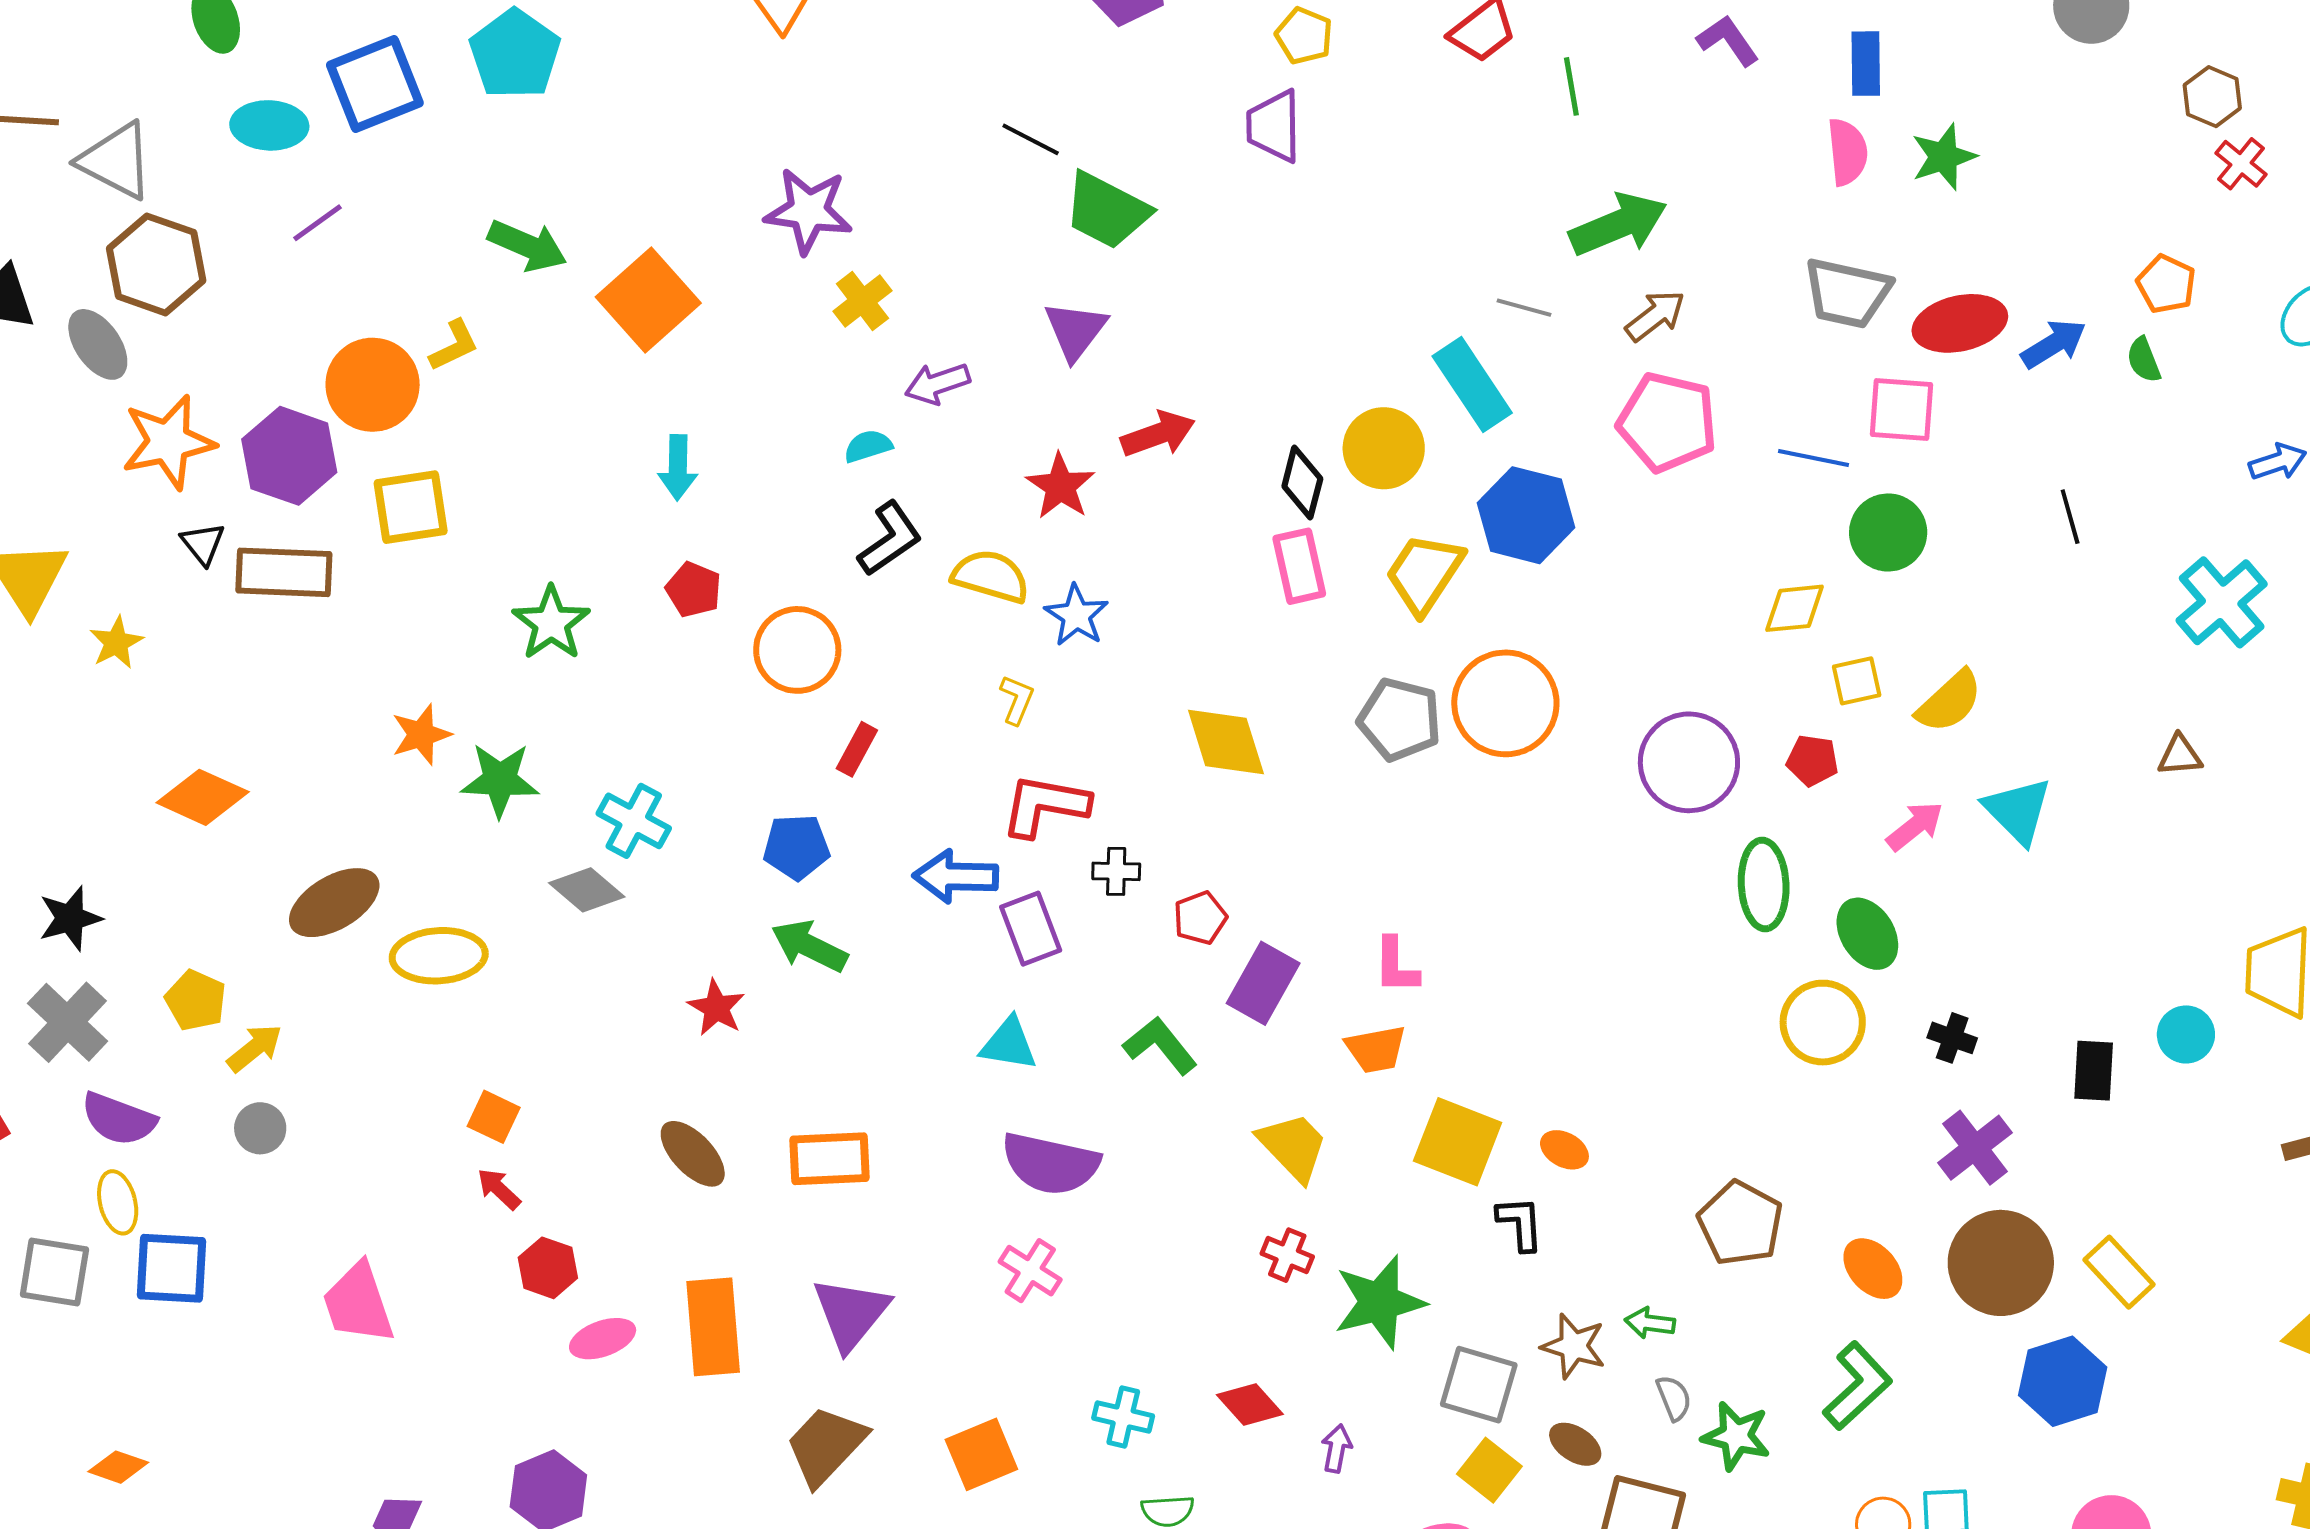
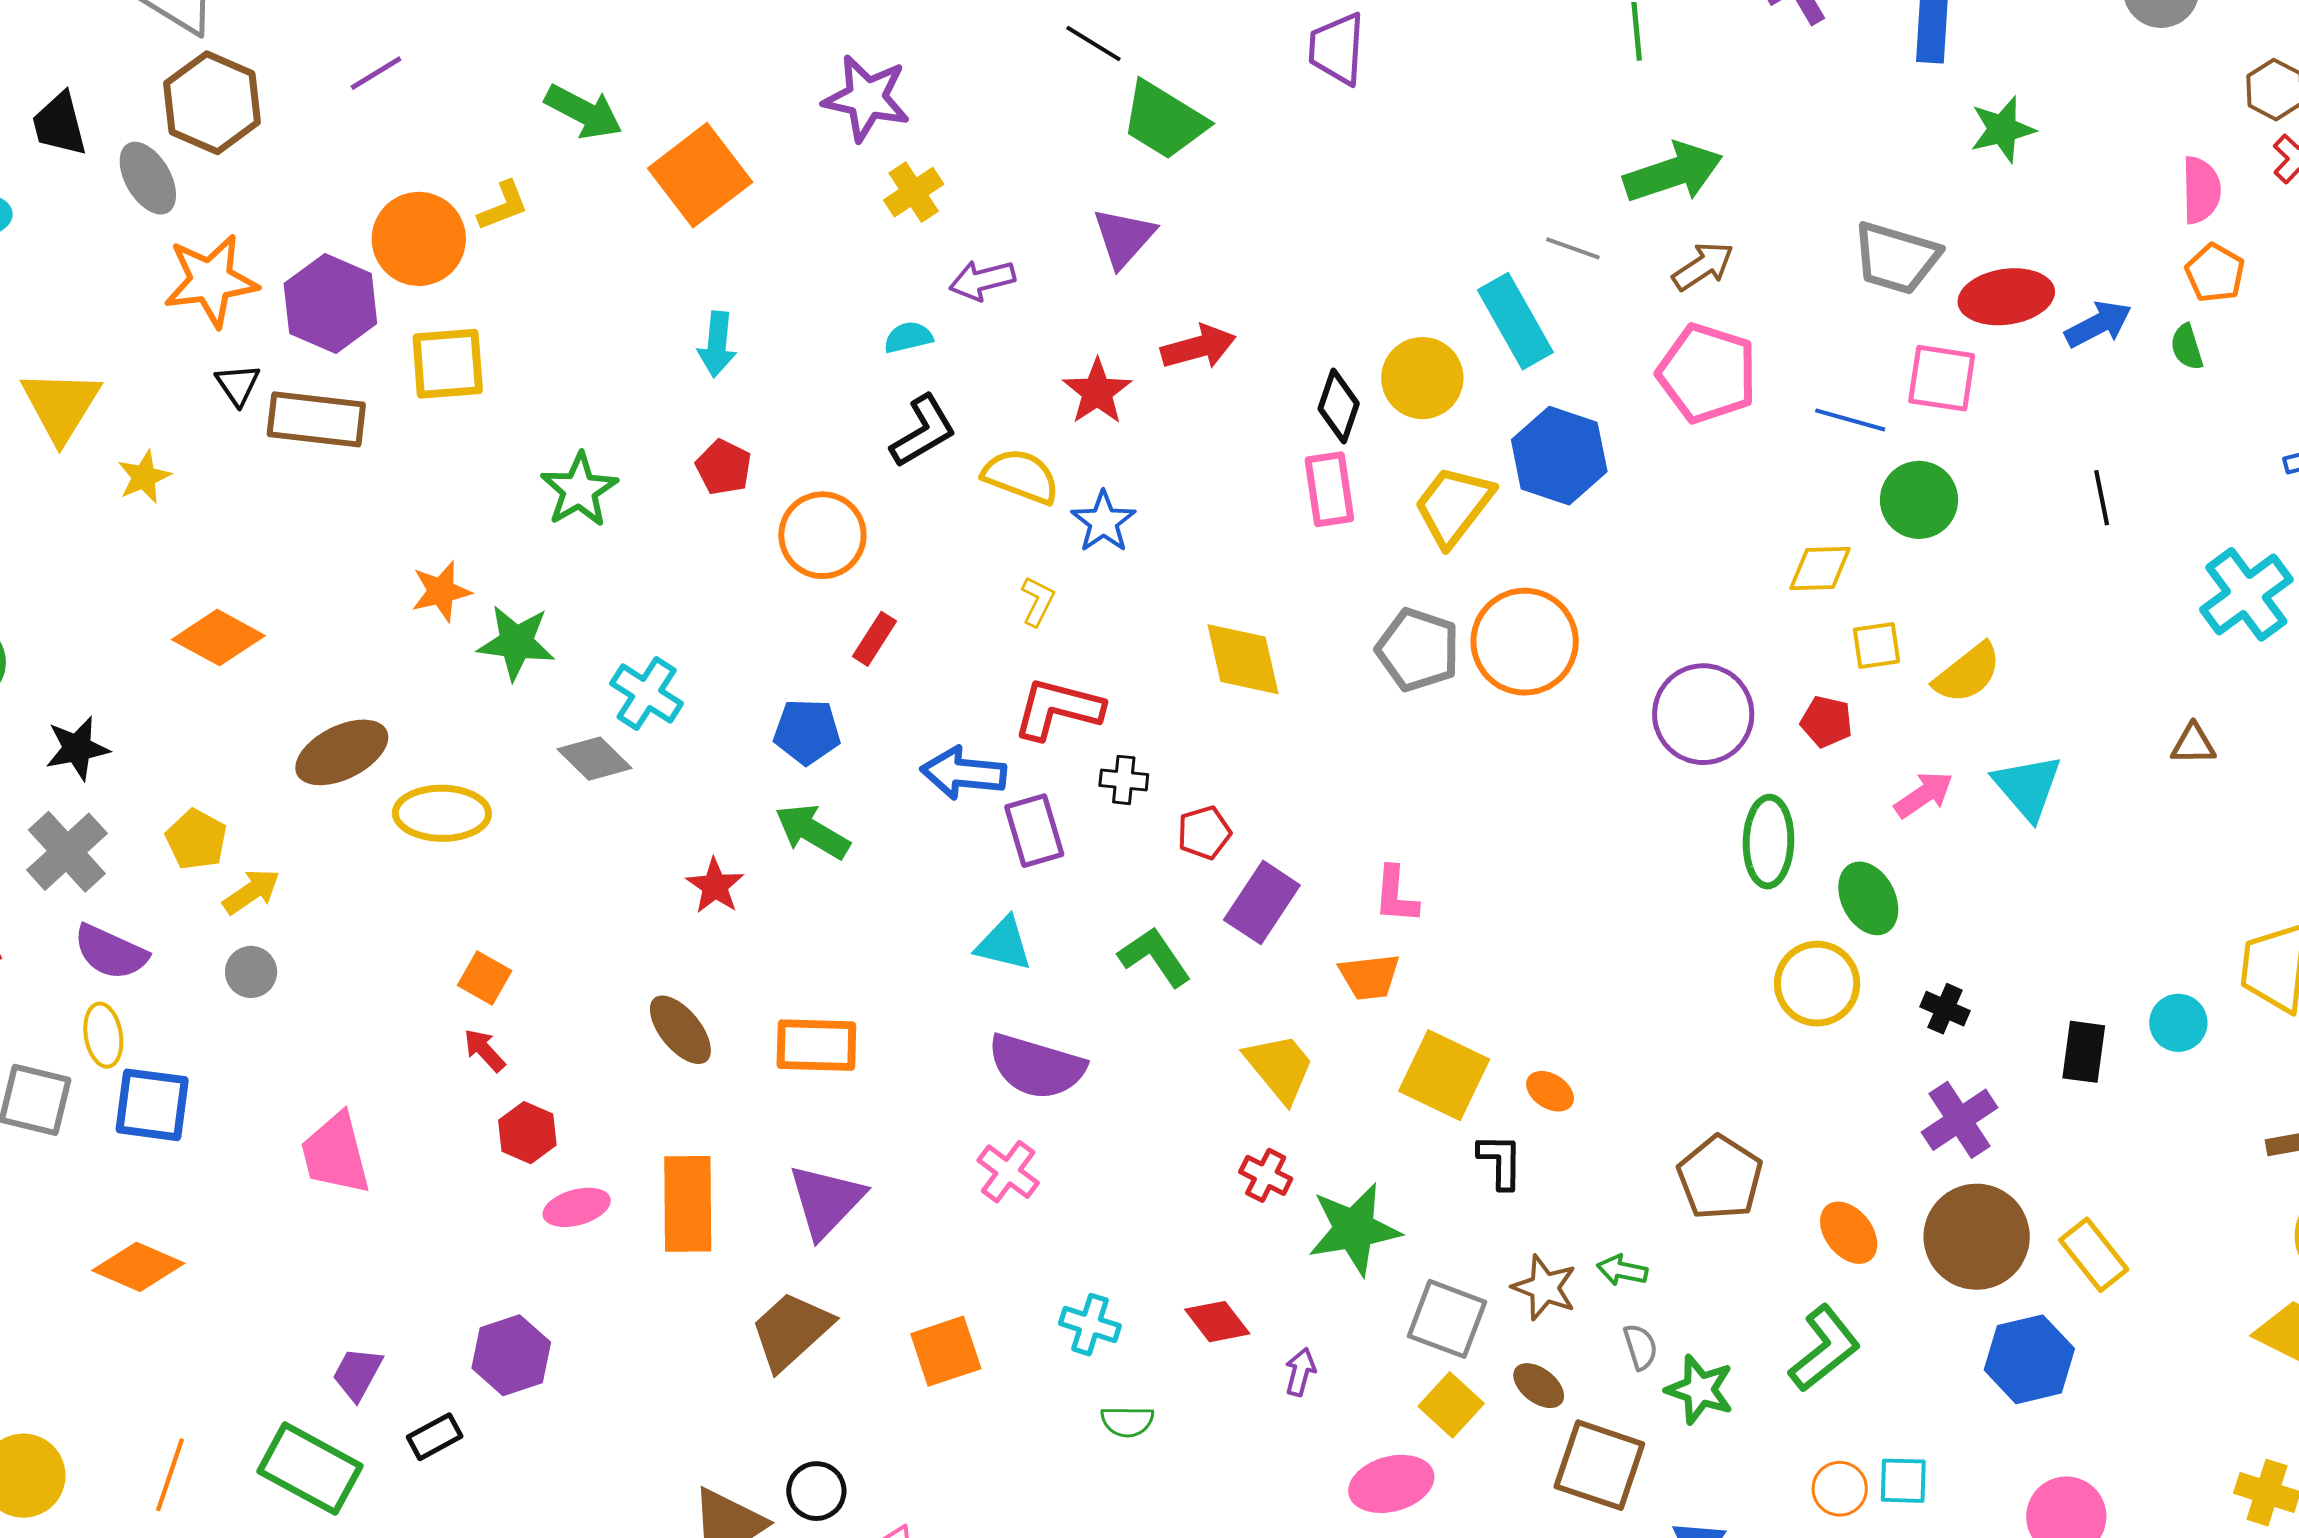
pink semicircle: (1847, 152) -> (2201, 190), moved
orange diamond: (118, 1467) -> (138, 1267), moved, size x1.5

